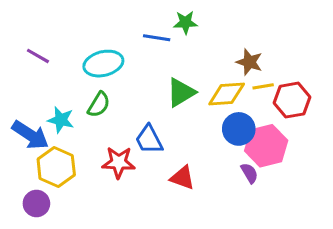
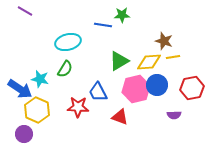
purple line: (38, 56) -> (25, 11), moved
red hexagon: (292, 100) -> (192, 88), moved
pink hexagon: (266, 146) -> (136, 89), moved
purple semicircle: (249, 173) -> (174, 115), moved, turned 120

